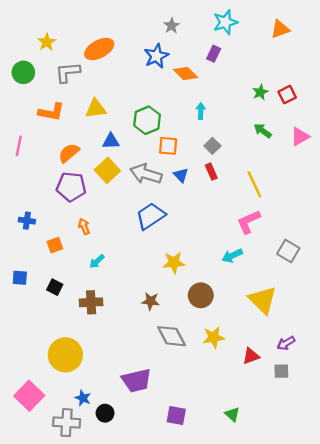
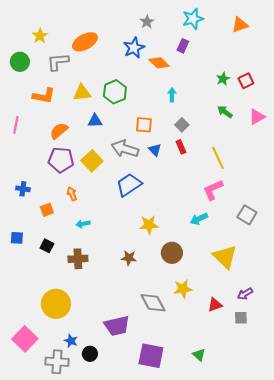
green hexagon: (147, 120) -> (115, 92), moved
yellow square: (107, 170) -> (92, 161), moved
cyan arrow: (97, 261) -> (83, 224), turned 32
gray diamond: (172, 336) -> (153, 303), moved
purple square: (176, 416) -> (151, 356), size x1.5

